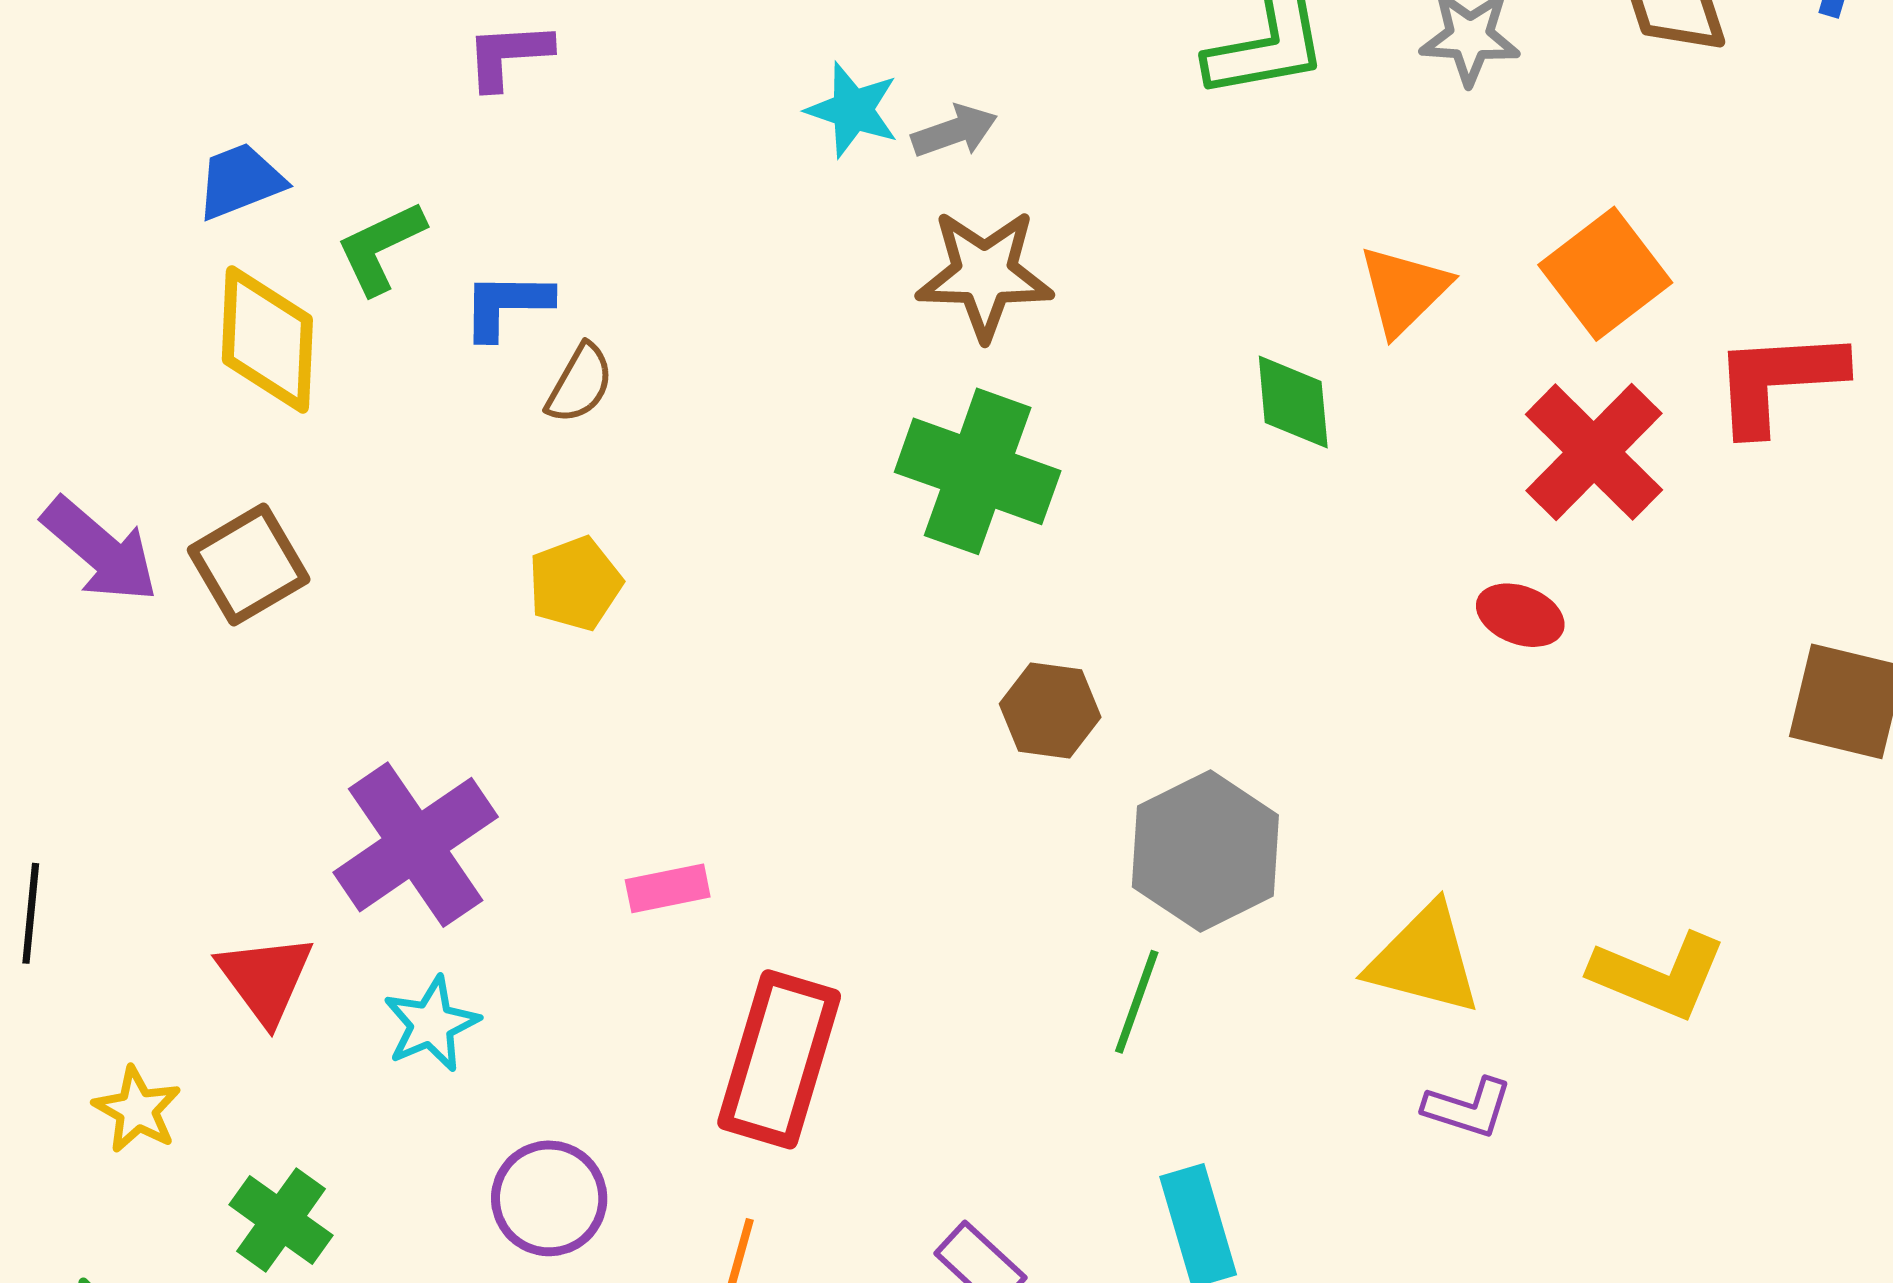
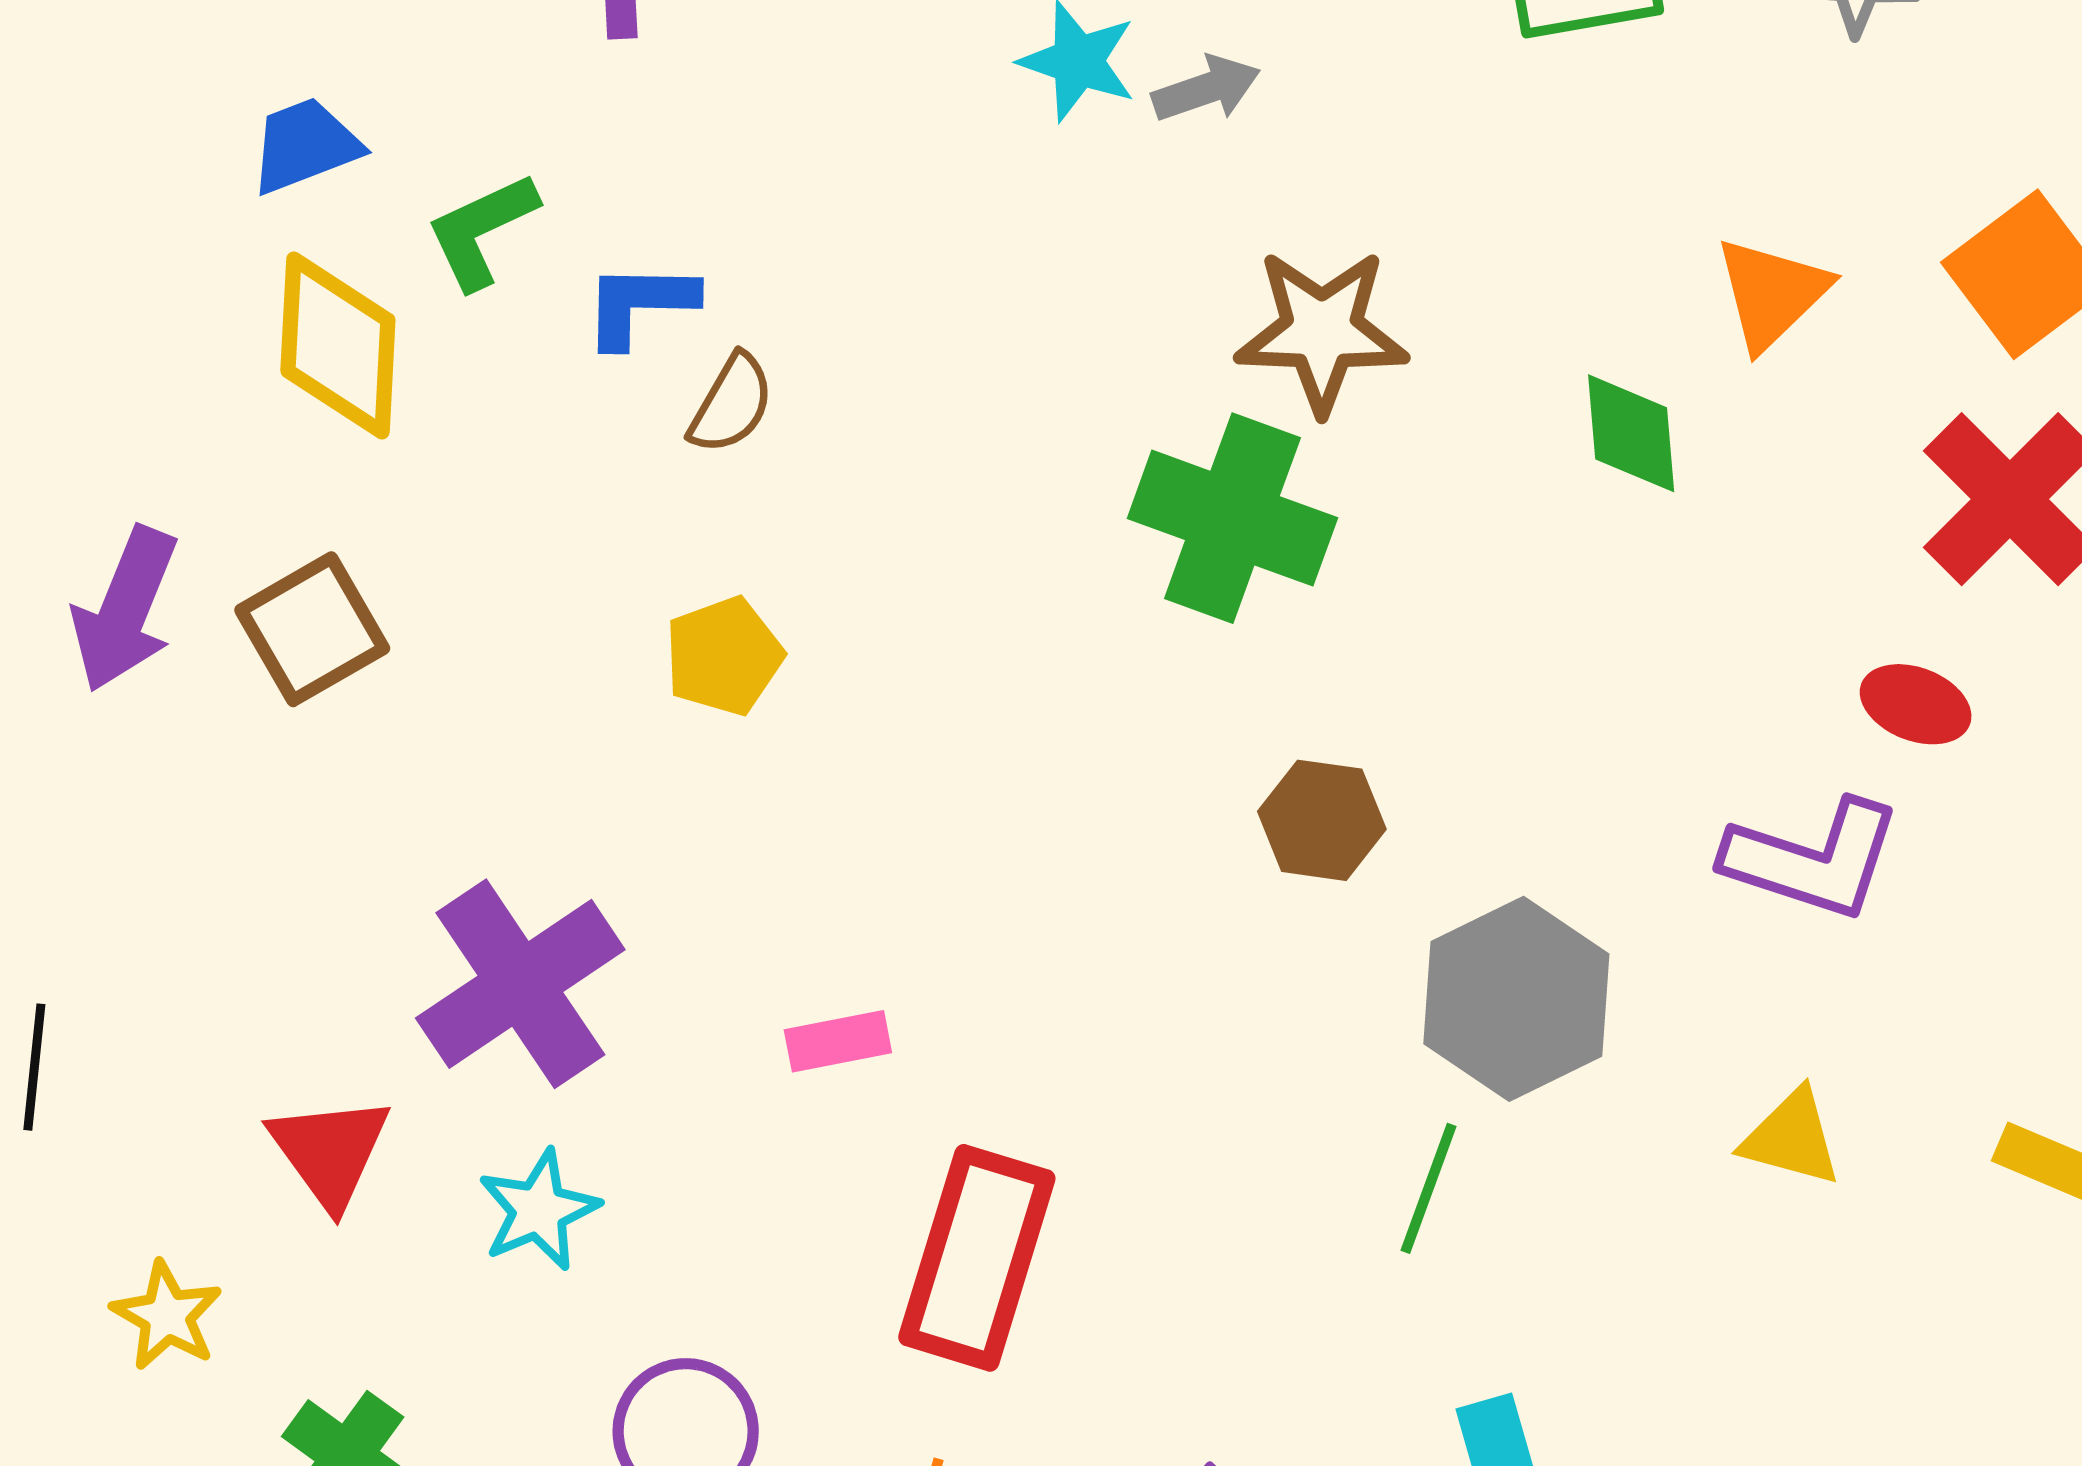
brown star: (985, 274) -> (1322, 331), moved
purple arrow: (100, 550) -> (125, 609), turned 71
yellow triangle: (1424, 960) -> (1792, 1138), size x0.7
purple L-shape: (1468, 1108) -> (1813, 859), moved, size x1.6

